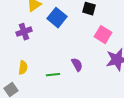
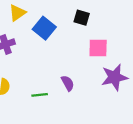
pink square: (103, 35) -> (98, 48), turned -30

